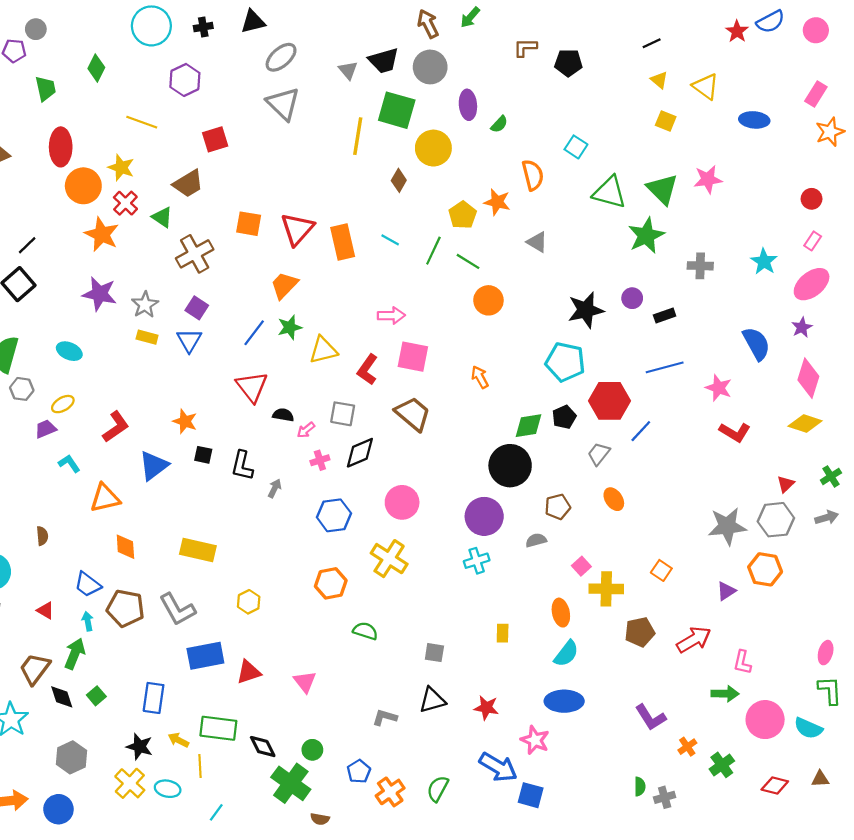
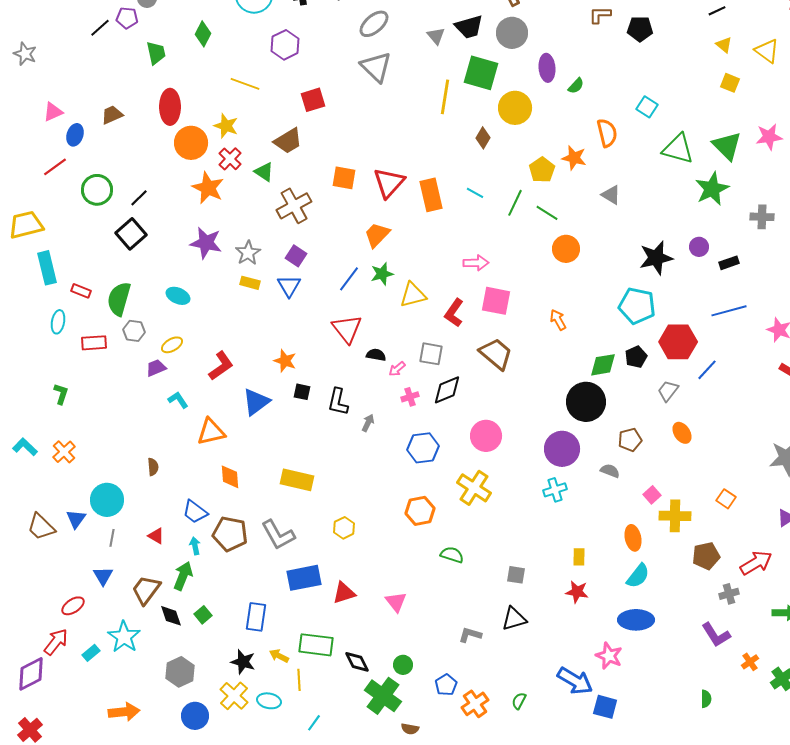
gray semicircle: (536, 540) -> (610, 471), turned 36
red star: (486, 708) -> (577, 592), moved
green semicircle: (438, 789) -> (519, 701), size x0.7
gray cross: (665, 797) -> (729, 594), moved
blue circle: (58, 809) -> (195, 716), moved

